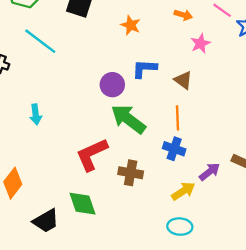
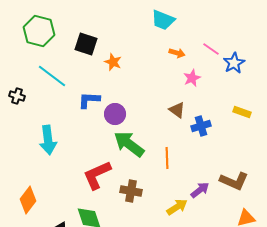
orange star: (131, 25) -> (113, 62), moved
blue L-shape: (144, 69) -> (89, 100), moved
cyan arrow: (36, 114) -> (48, 140), size x1.6
orange line: (178, 118) -> (167, 158), moved
blue cross: (174, 149) -> (201, 126), moved, turned -36

